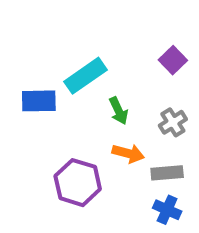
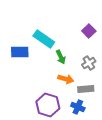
cyan rectangle: (85, 76) -> (44, 39), turned 70
purple hexagon: (78, 183) -> (48, 105), moved
blue cross: (167, 210) -> (78, 107), moved

